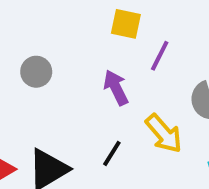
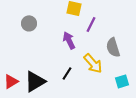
gray circle: (36, 72) -> (29, 23), moved

